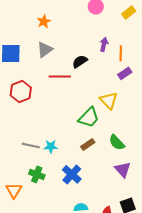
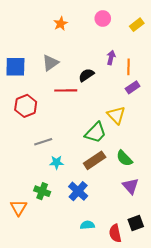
orange star: (44, 21) -> (61, 24), moved
brown rectangle: (88, 144) -> (95, 160), size x1.5
gray line: (31, 145) -> (43, 142), moved, turned -30

